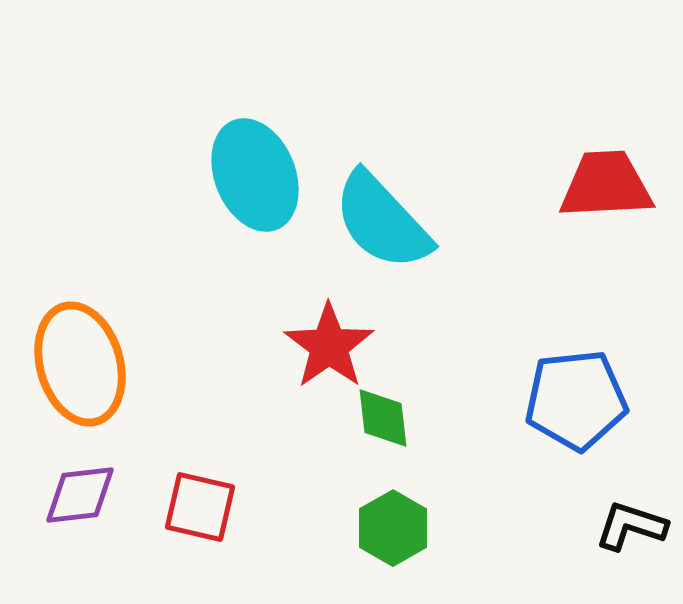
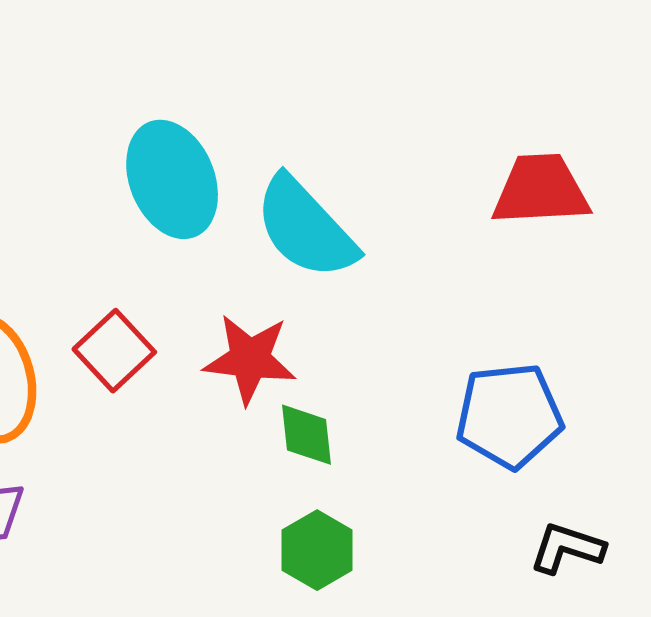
red star: (329, 346) -> (250, 359), turned -30
red square: (200, 507) -> (114, 351), moved, turned 34

